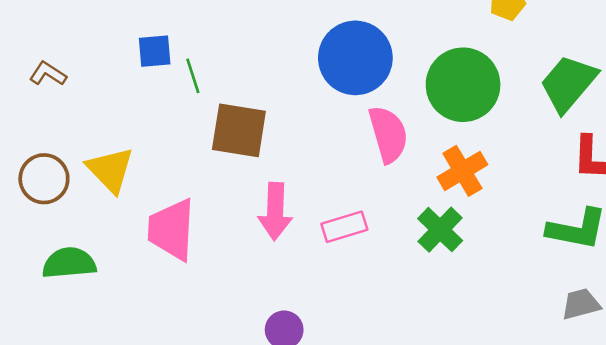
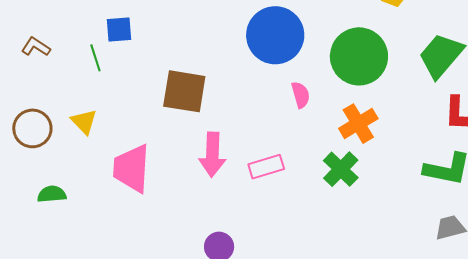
green line: (193, 76) -> (95, 58), moved
pink semicircle: (388, 134) -> (301, 95), size x0.6
yellow triangle: (110, 170) -> (84, 122), size x0.7
green semicircle: (69, 263) -> (52, 194), size x0.7

